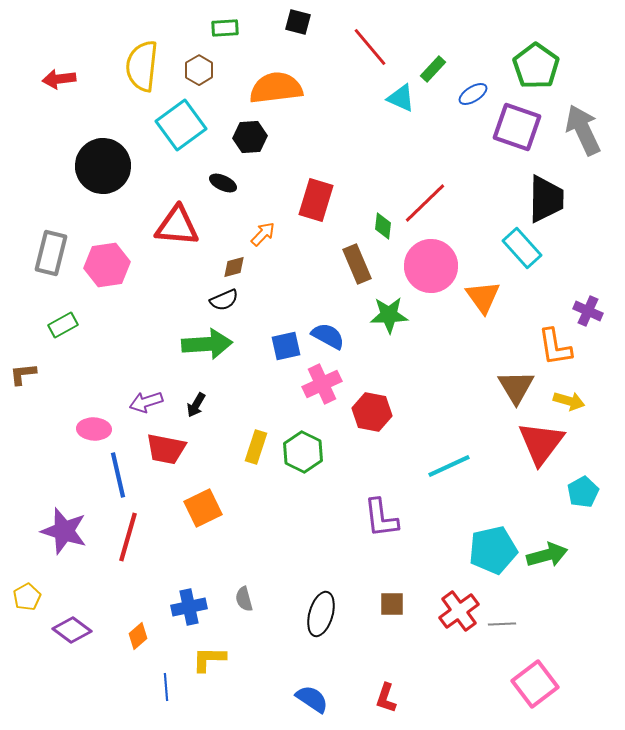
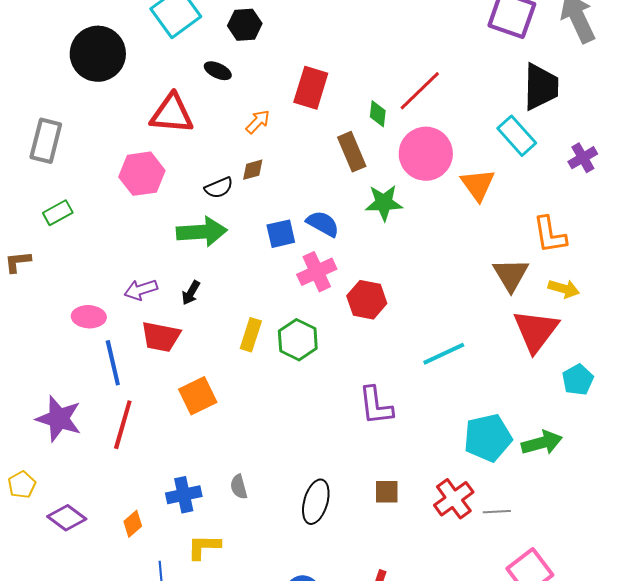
pink hexagon: (107, 265) -> (142, 174), moved
brown diamond: (234, 267) -> (253, 170), moved
purple cross: (588, 311) -> (583, 158), moved, turned 36

